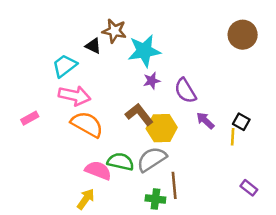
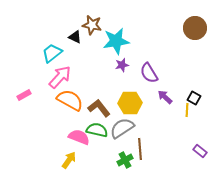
pink arrow: (74, 96) -> (60, 77), turned -60
brown L-shape: (139, 114) -> (99, 108), moved
green cross: (155, 199) -> (125, 160), turned -35

